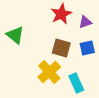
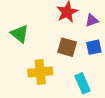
yellow cross: (49, 72) -> (40, 72), moved, turned 35

